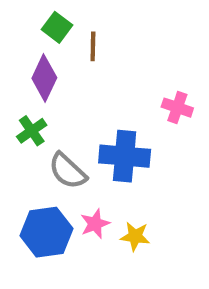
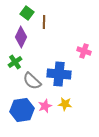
yellow star: (135, 236) -> (65, 104), moved

